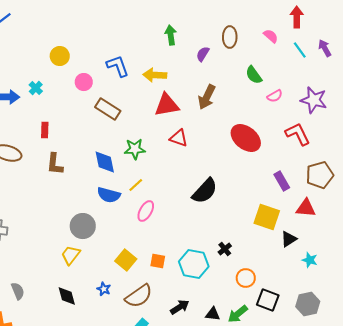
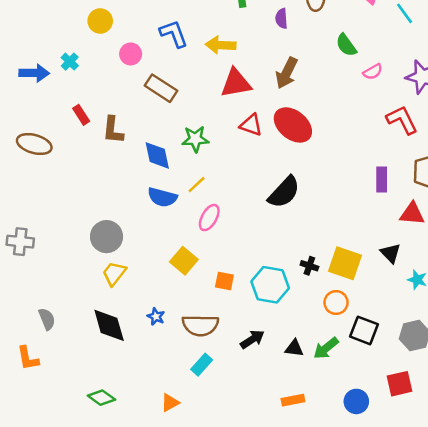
purple semicircle: (203, 54) -> (282, 18), turned -35
red rectangle: (45, 130) -> (81, 115), turned -35
red ellipse: (246, 138) -> (293, 125), moved
brown L-shape: (55, 164) -> (113, 130), moved
purple rectangle: (282, 181) -> (382, 180), turned 30
yellow square: (267, 217) -> (345, 263), moved
gray circle: (83, 226) -> (107, 237), moved
black triangle: (289, 239) -> (391, 253), turned -42
black cross: (225, 249) -> (309, 266), turned -32
yellow square: (126, 260) -> (184, 261), moved
black diamond: (67, 296) -> (109, 325), size x1.4
brown semicircle: (139, 296) -> (200, 325), turned 36

